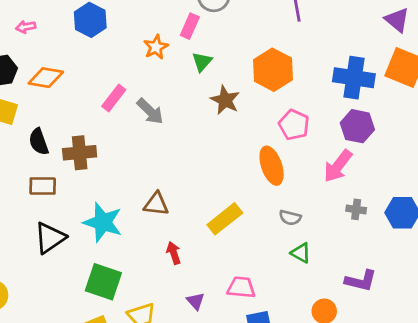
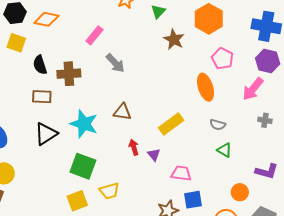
gray arrow: (150, 111) -> (115, 63), moved
purple triangle: (196, 301) -> (154, 155), moved

